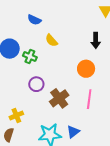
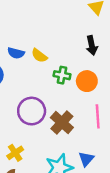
blue semicircle: (34, 20) -> (16, 53), moved
green cross: (30, 56) -> (62, 75), moved
purple circle: (36, 84) -> (32, 111), size x1.5

